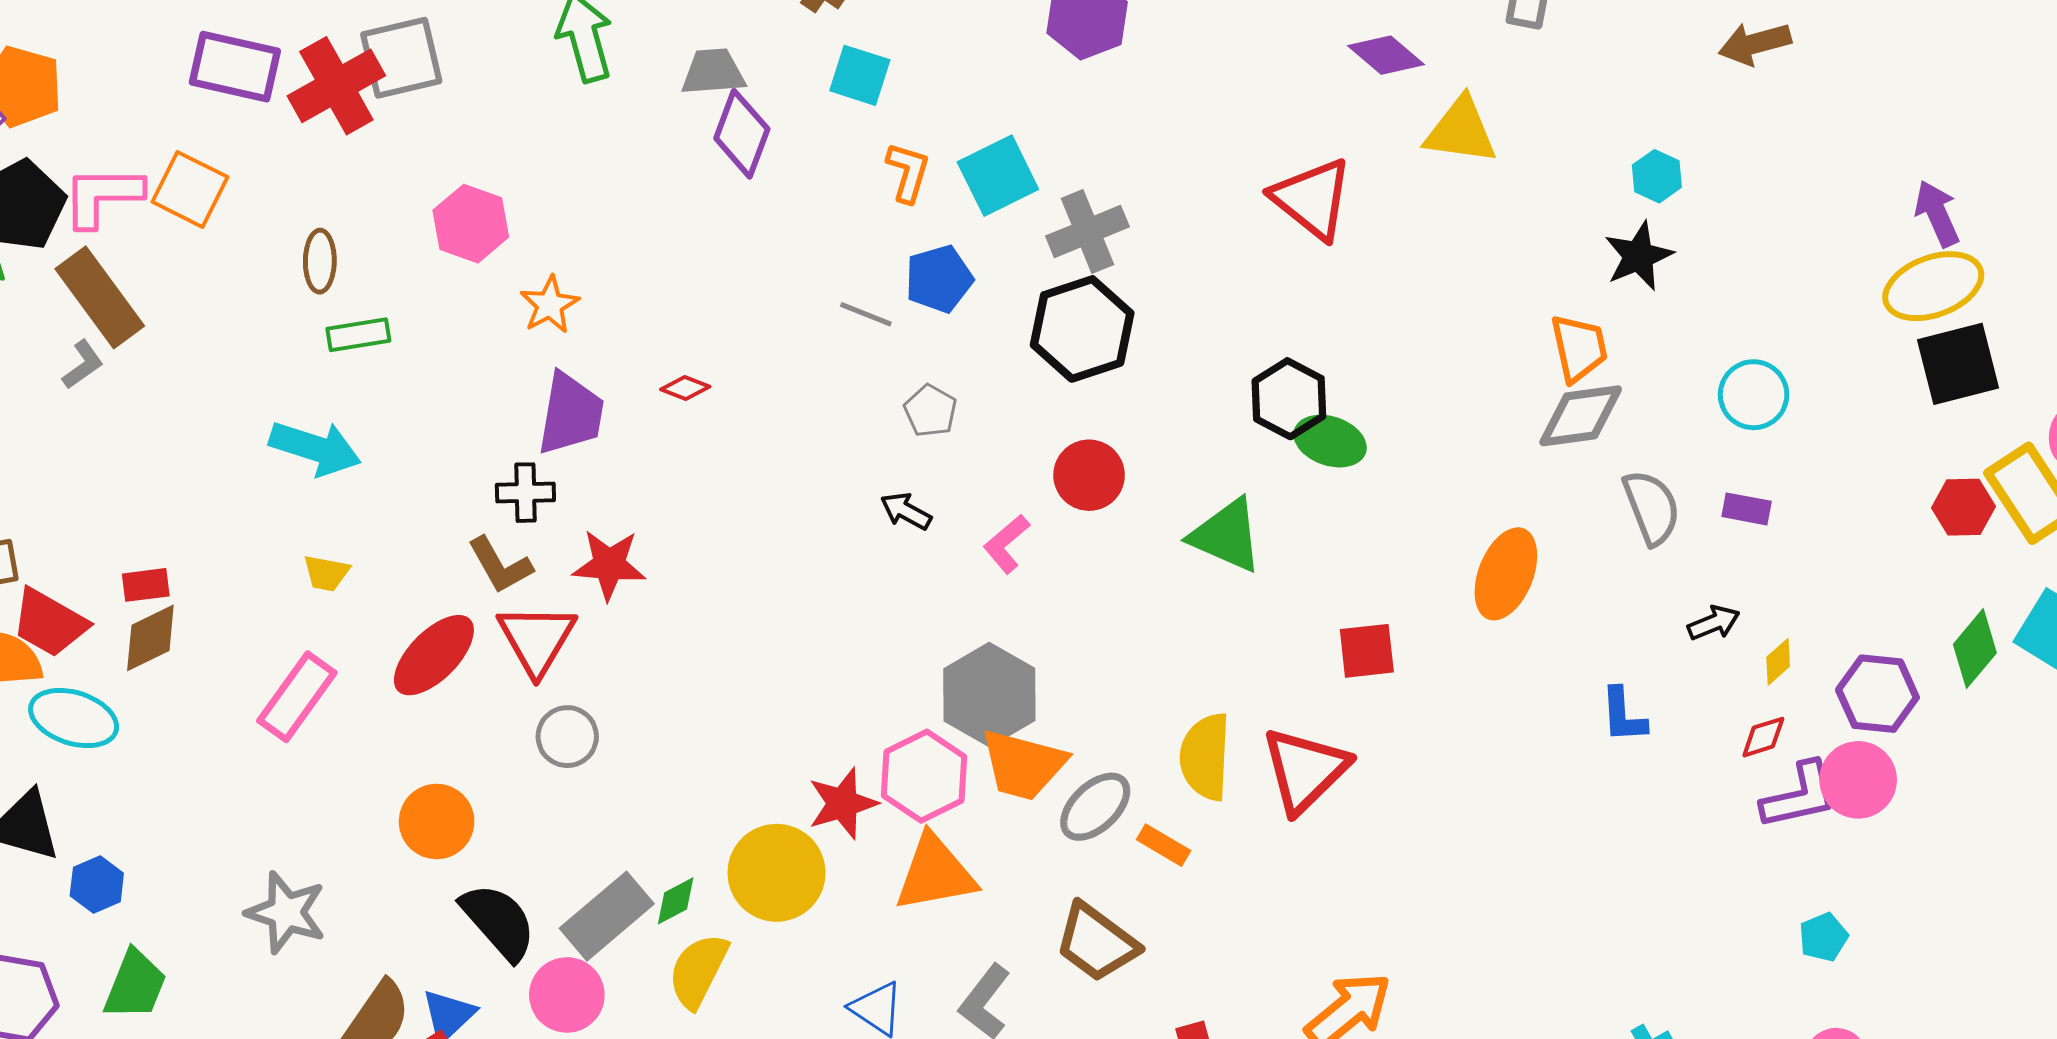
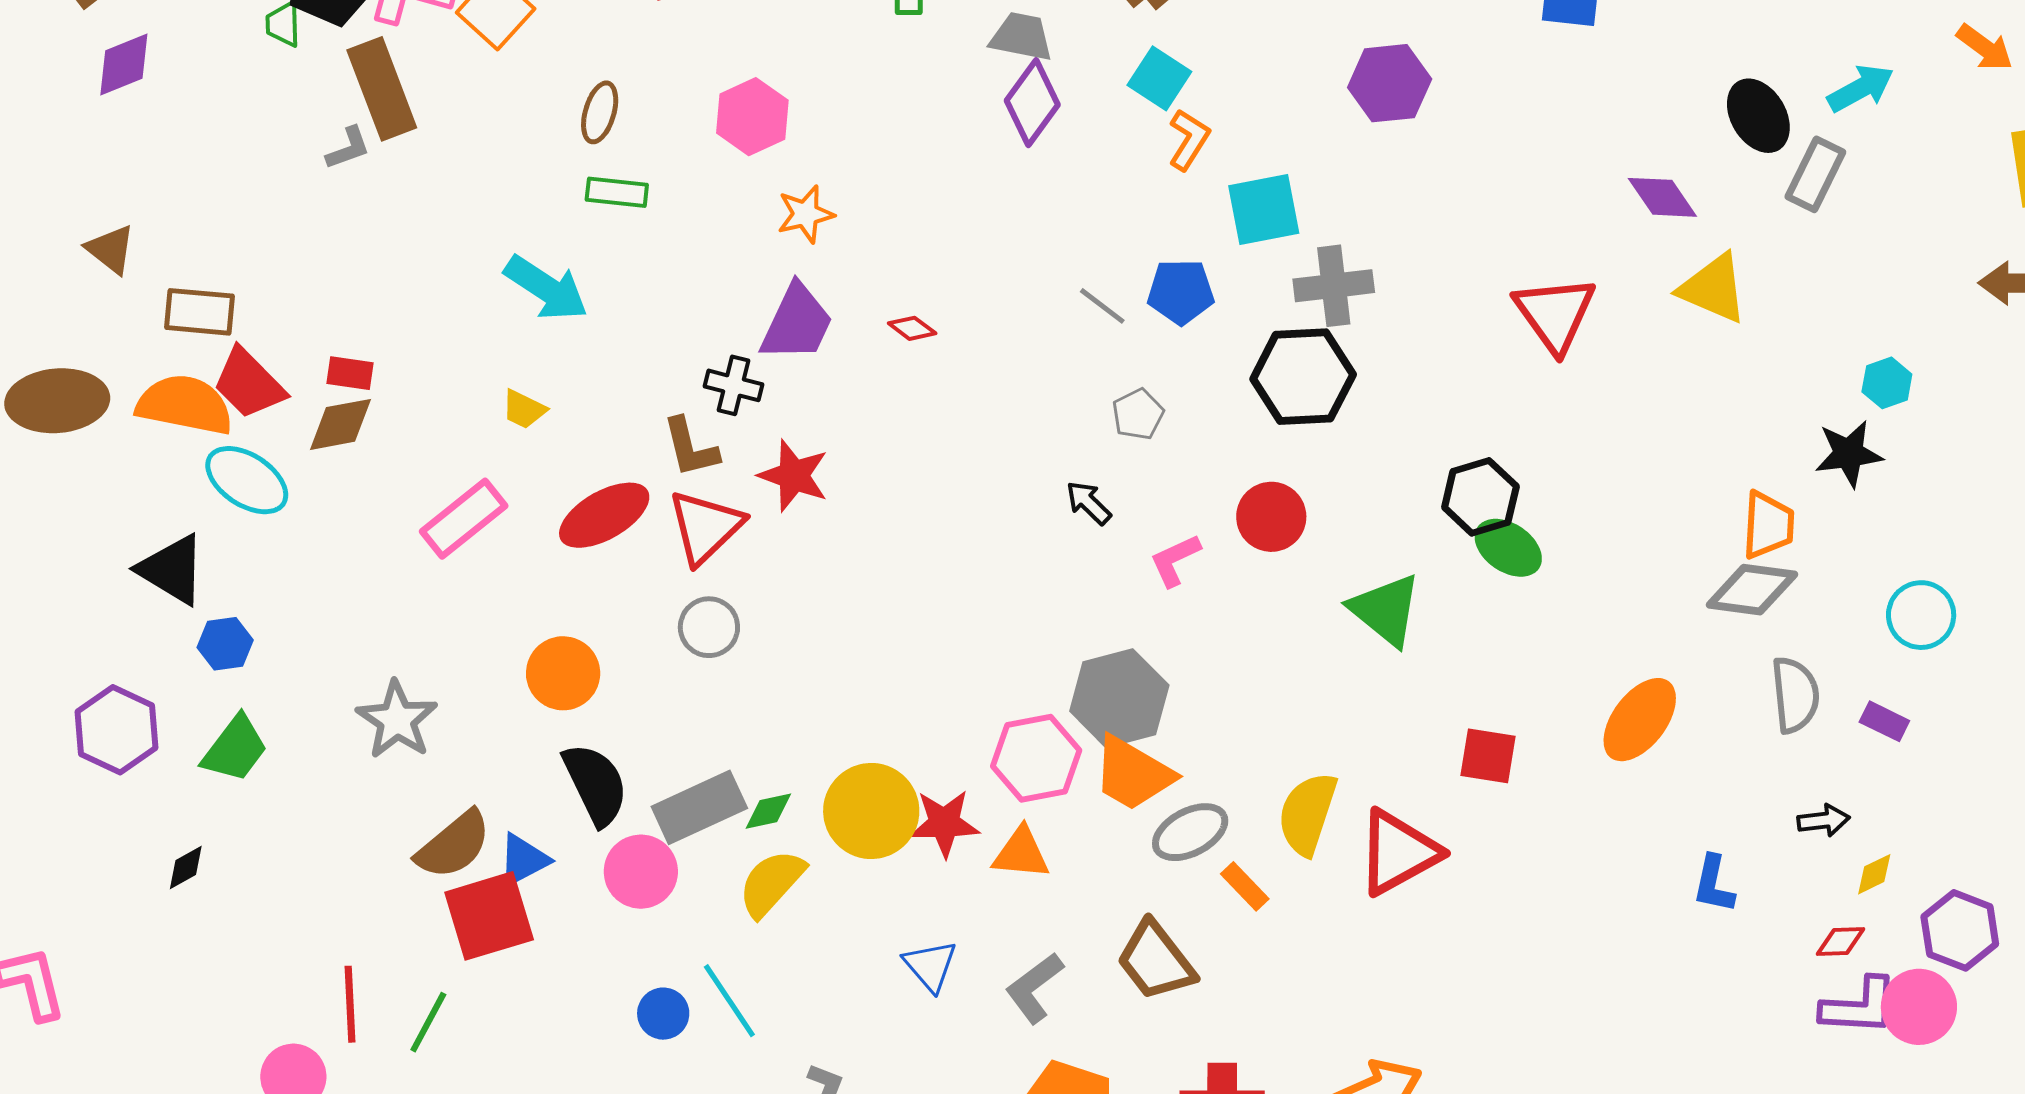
orange L-shape: (908, 172) -> (1189, 140), moved
red star: (843, 803) -> (944, 823), moved
orange triangle: (935, 873) -> (1021, 853), size x0.7

